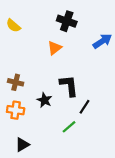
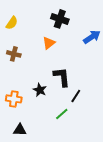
yellow semicircle: (13, 26) -> (12, 23), turned -96
brown cross: (16, 82) -> (14, 54), moved
black triangle: (22, 145) -> (20, 130), turned 32

